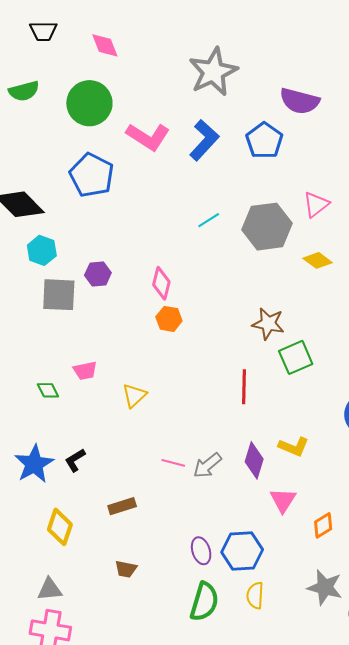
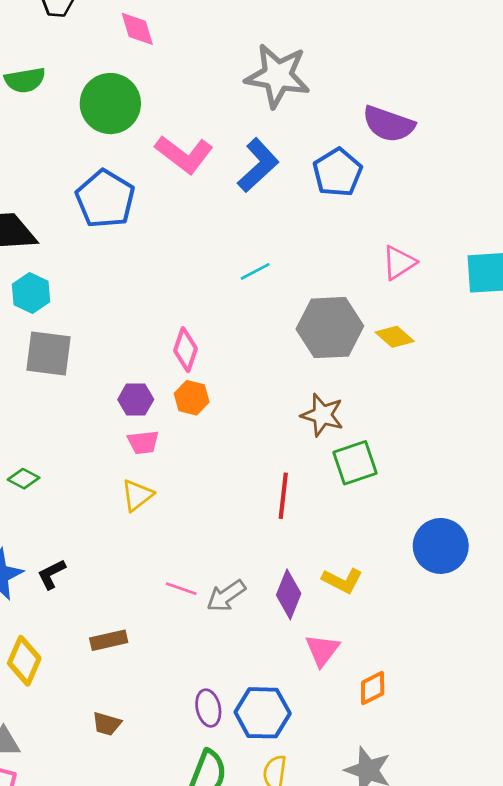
gray star: (213, 72) -> (278, 76), turned 30
gray hexagon: (267, 227) -> (330, 328), moved
purple hexagon: (98, 274) -> (136, 399), moved
pink trapezoid: (85, 371) -> (143, 442), moved
green diamond: (48, 390) -> (24, 479), turned -40

